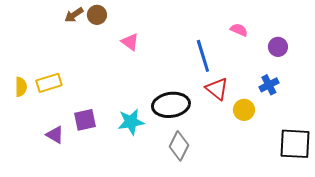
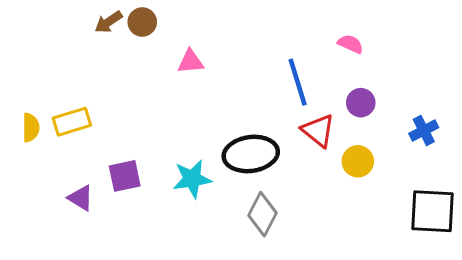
pink triangle: (130, 42) -> (191, 62), turned -42
purple circle: (278, 47) -> (361, 103), moved
blue cross: (269, 85) -> (424, 131), moved

